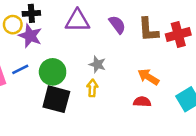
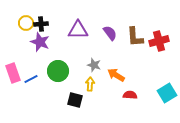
yellow circle: (13, 25) -> (26, 23), moved
blue line: (20, 69) -> (31, 79), moved
orange arrow: (148, 77) -> (116, 75), moved
black square: (56, 99) -> (75, 100), moved, size x0.7

